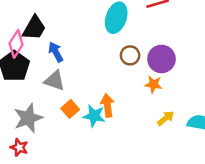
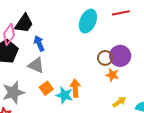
brown circle: (130, 55) -> (105, 58), moved

